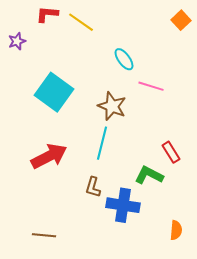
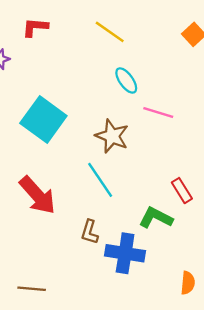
yellow line: (81, 22) -> (110, 32), moved
cyan line: (102, 143) -> (100, 180), turned -48
red arrow: (49, 156) -> (37, 195), turned 75

